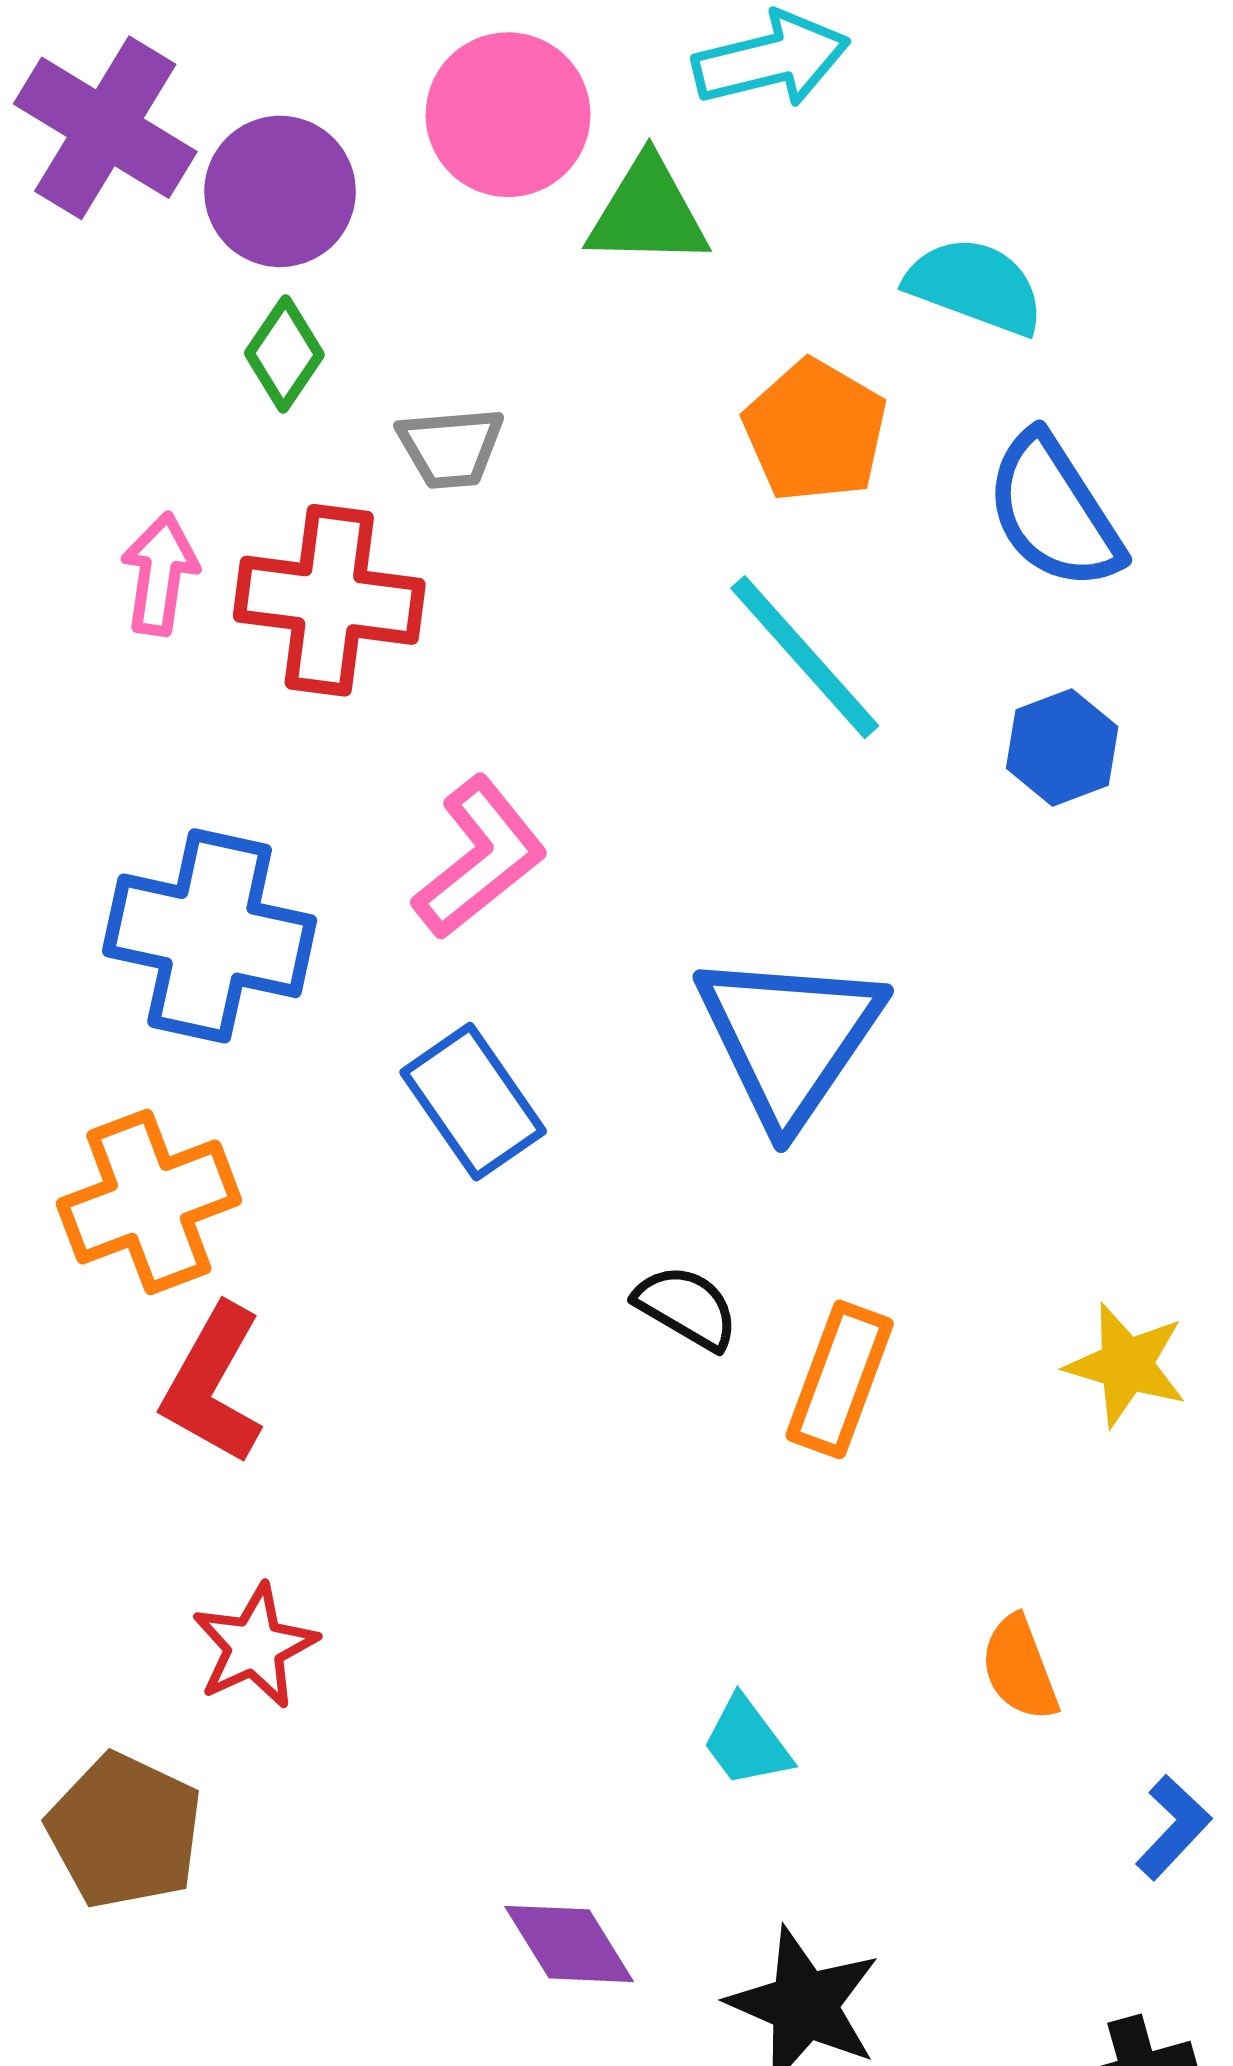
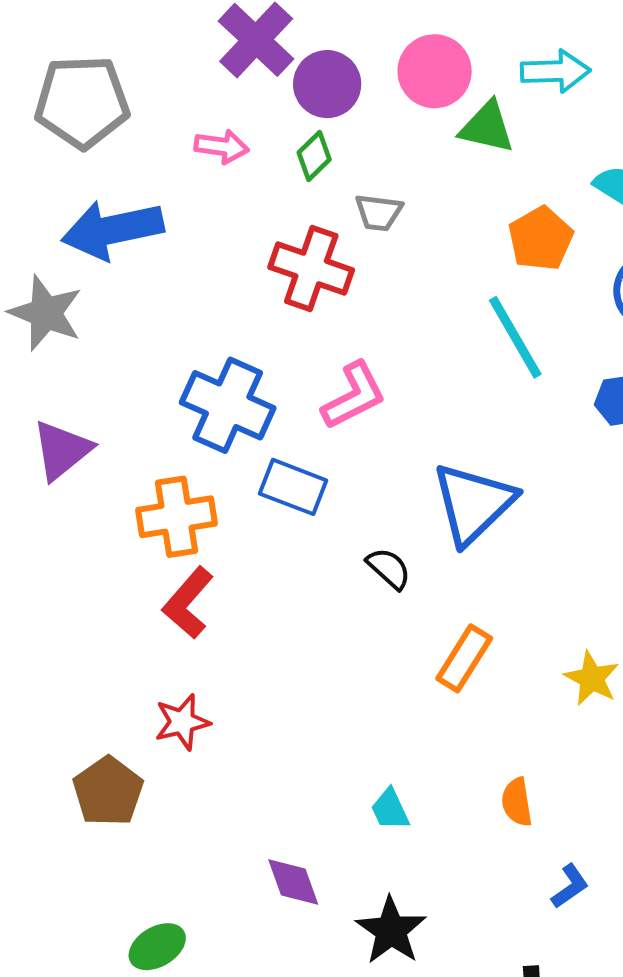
pink arrow: (160, 574) -> (222, 147), moved, turned 78
blue rectangle: (473, 1102) -> (293, 487), moved, turned -46
black semicircle: (686, 1307) -> (389, 568), moved

